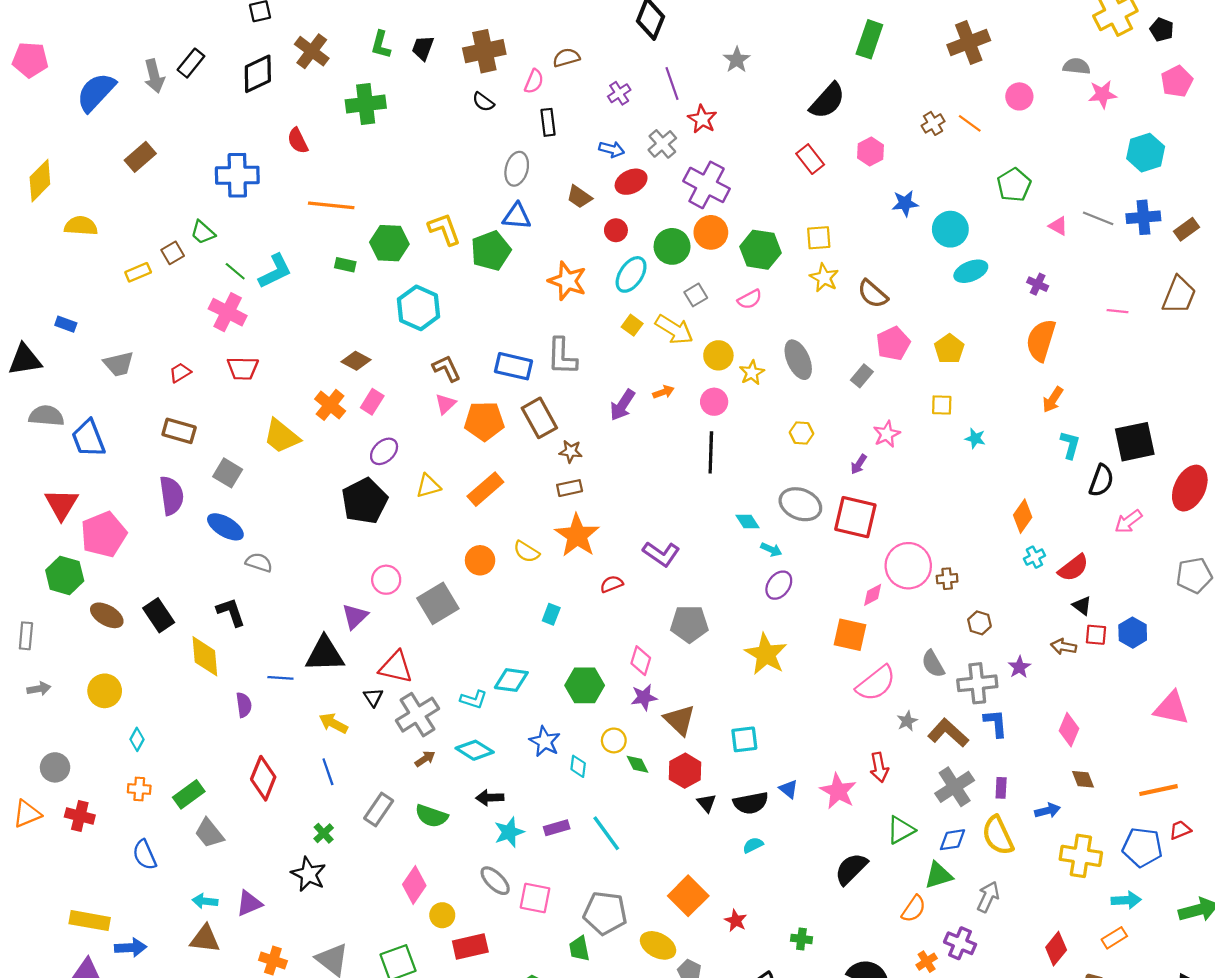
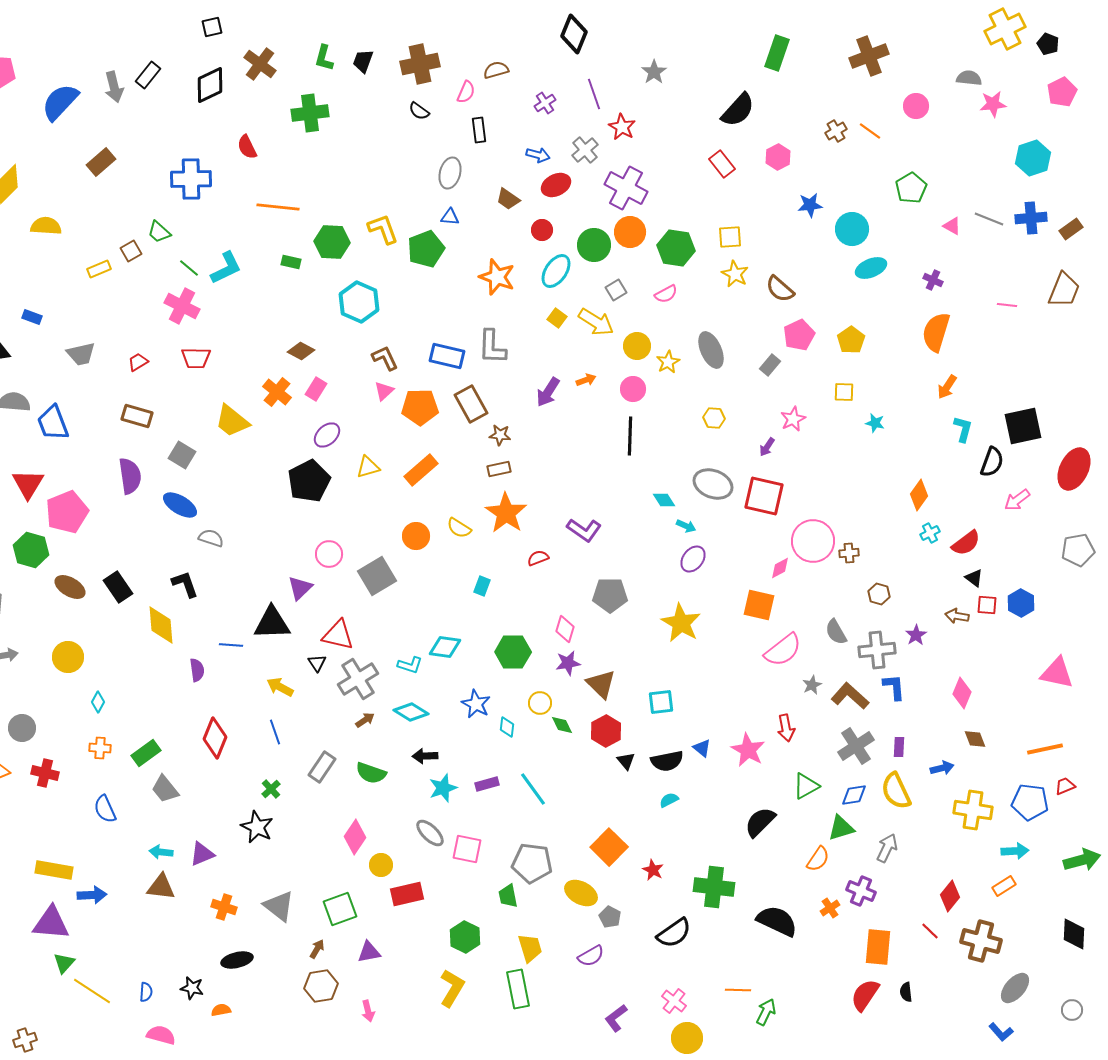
blue triangle: (517, 216) -> (450, 217), size x0.7
green cross: (801, 939) -> (714, 887), size x2.0

